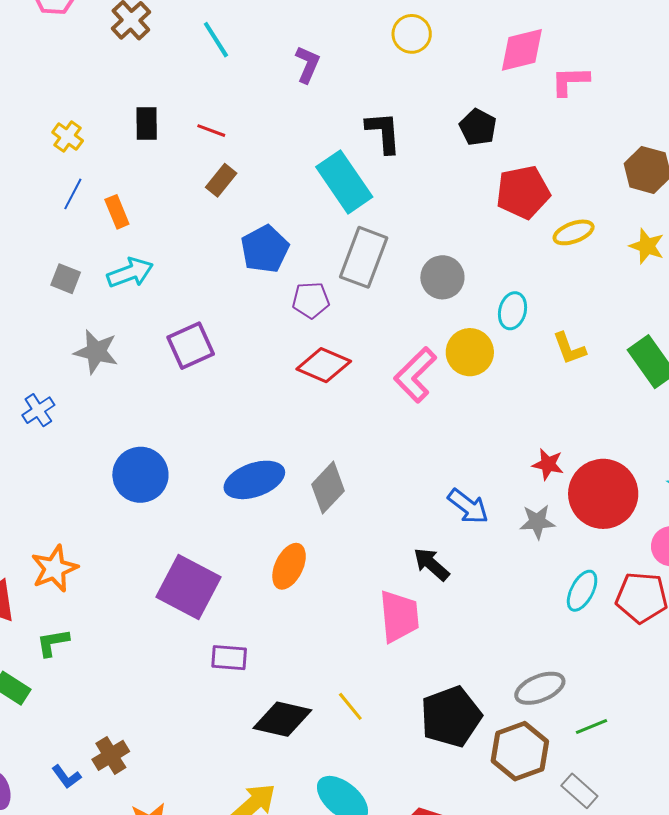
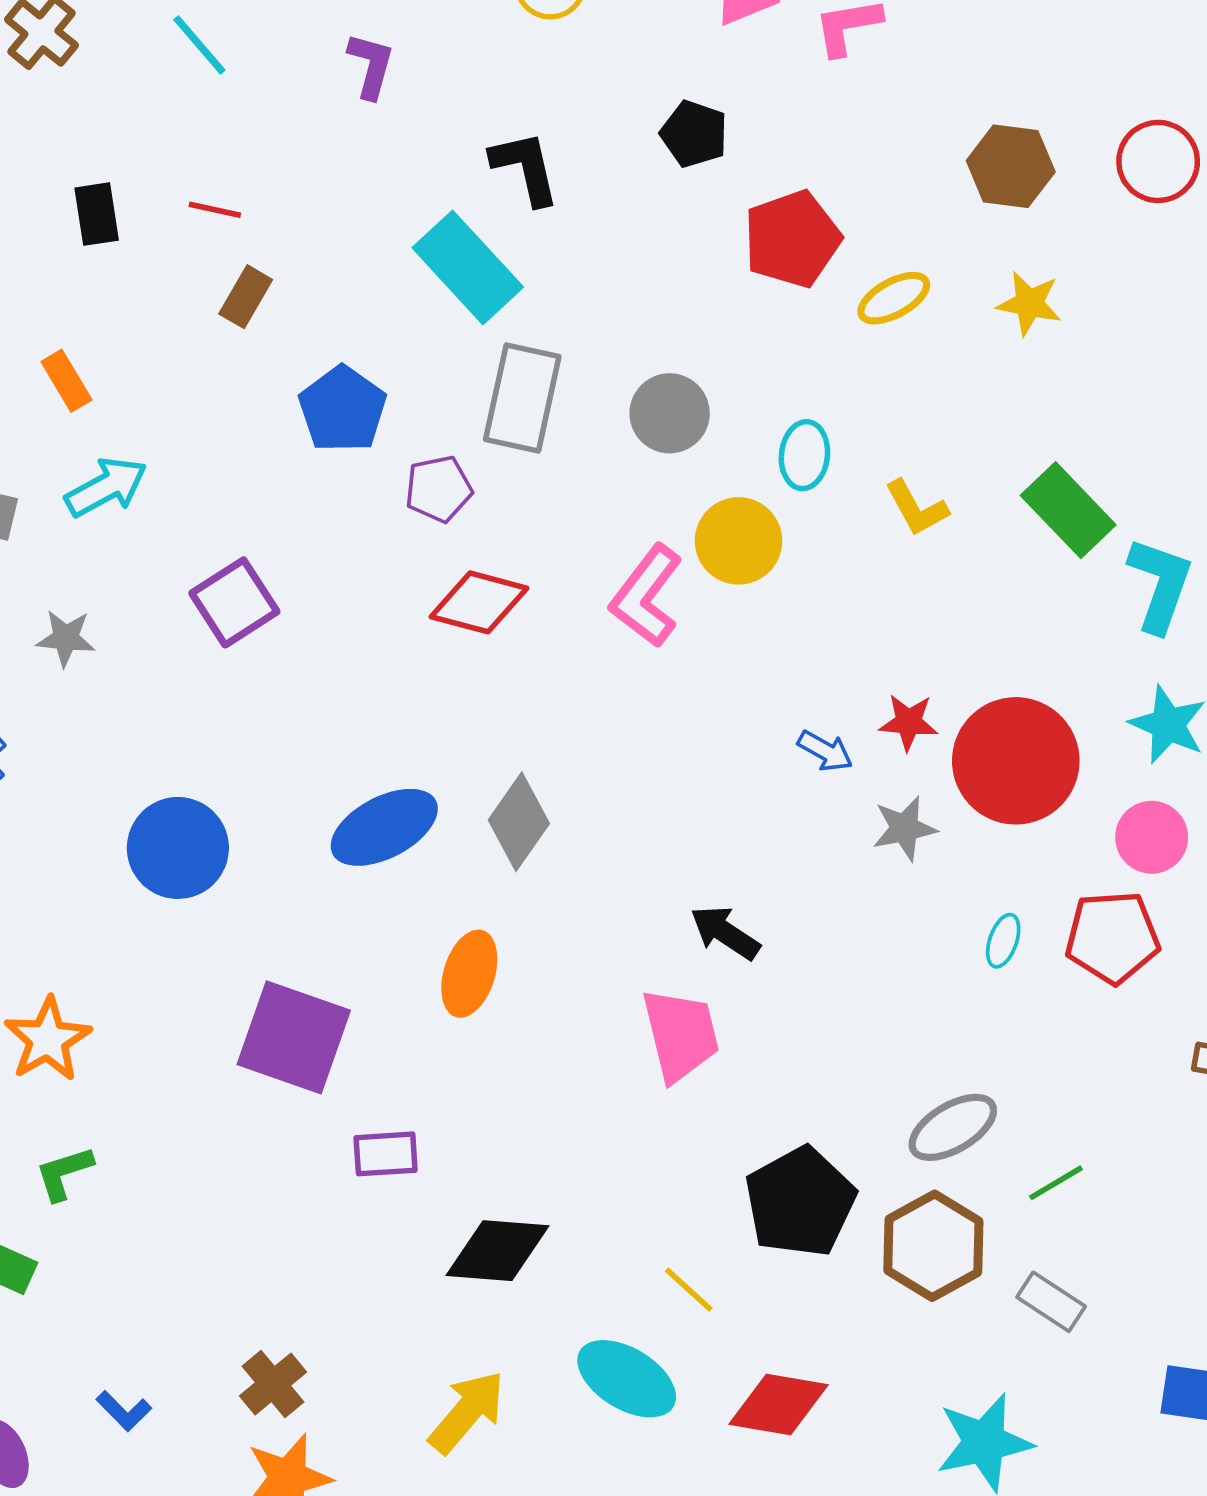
gray star: (96, 352) -> (66, 638), size x0.7
blue arrow: (468, 506) -> (825, 751), moved, size x0.7
cyan ellipse: (582, 591) -> (1003, 941), size x0.7
yellow line: (350, 706) -> (689, 1290), moved
brown cross: (111, 755) -> (273, 1384), moved

